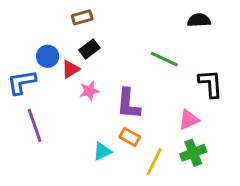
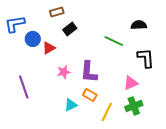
black semicircle: (199, 20) -> (139, 25), moved
black rectangle: (89, 49) -> (70, 29), moved
blue L-shape: (22, 82) -> (15, 24), moved
pink star: (89, 91) -> (64, 72), moved

